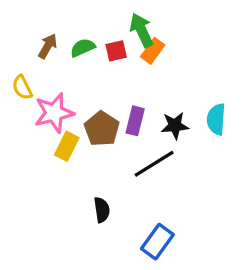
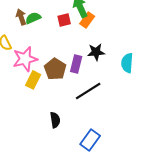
brown arrow: (48, 46) -> (21, 17), turned -49
green semicircle: (83, 48) -> (33, 18), moved
black star: (175, 126) -> (96, 52), moved

